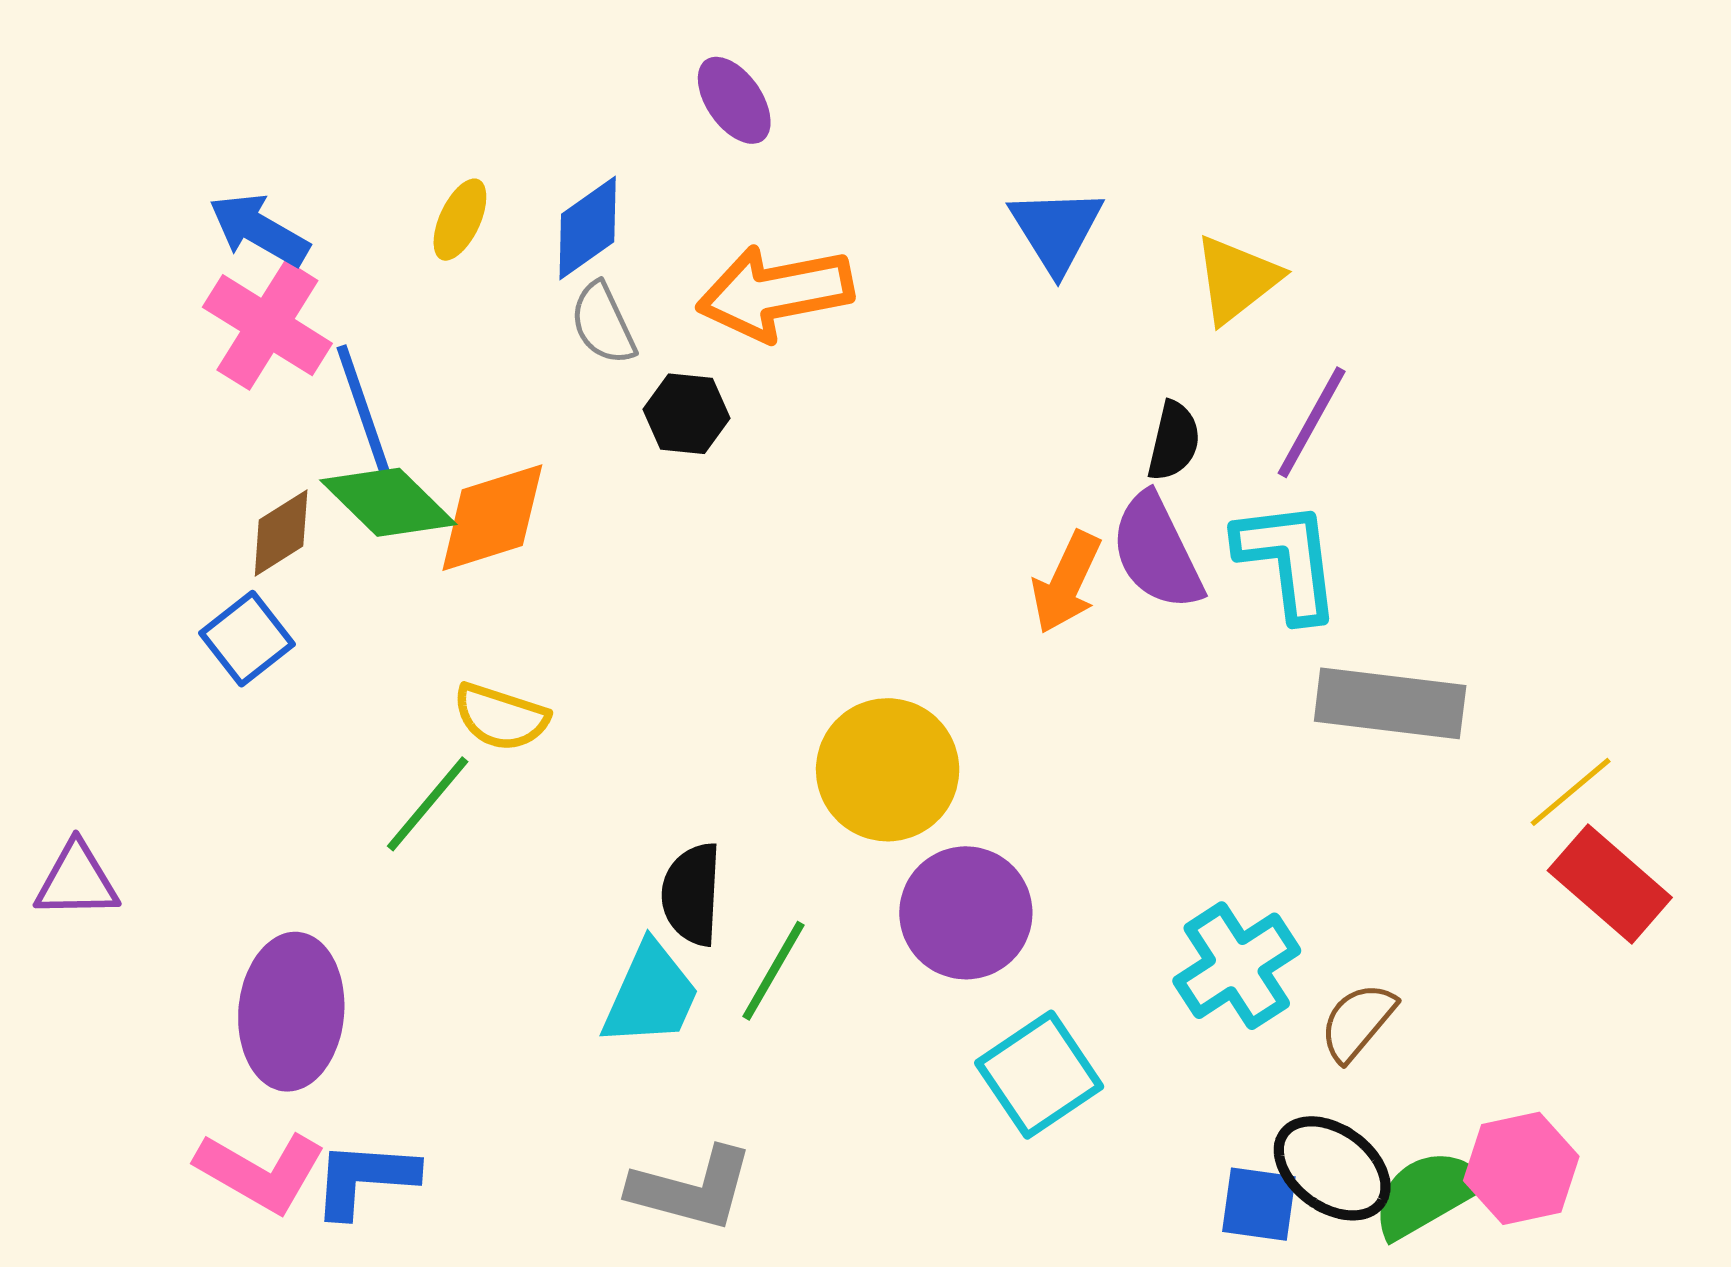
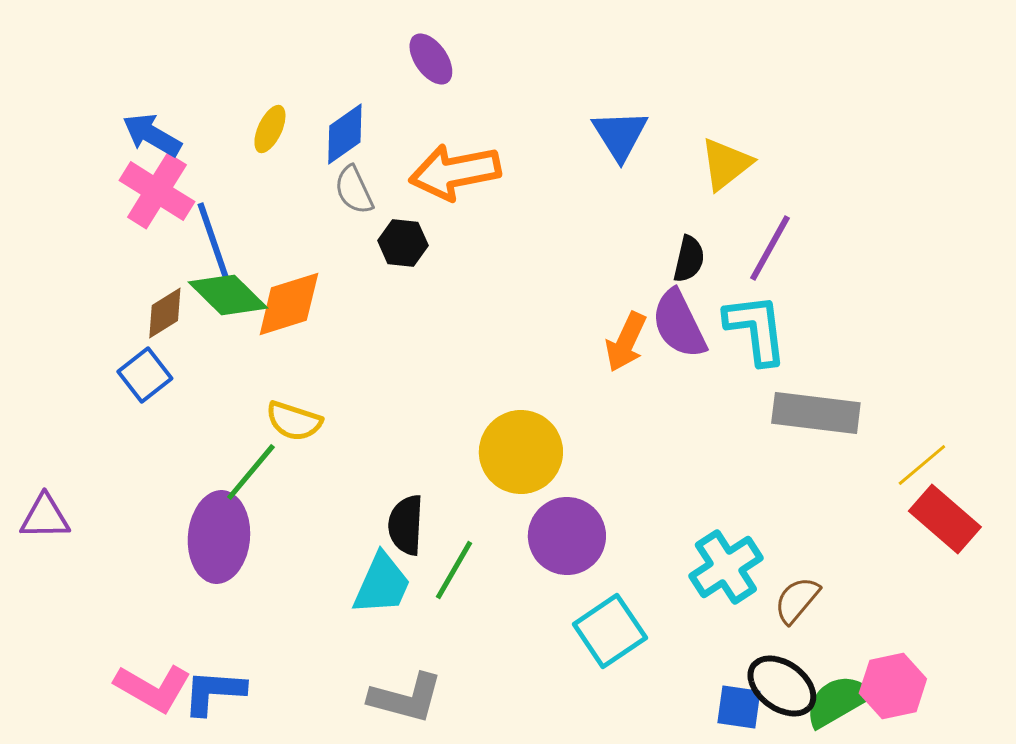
purple ellipse: (291, 1012) -> (219, 537), moved

